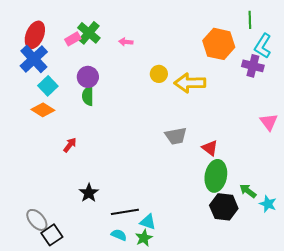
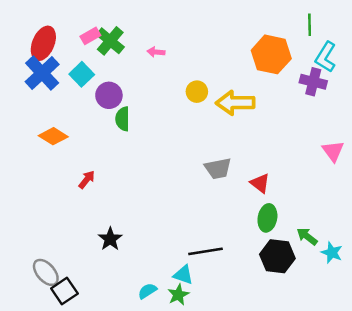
pink rectangle: (73, 39) -> (90, 36), moved
cyan square: (48, 86) -> (82, 74), moved
green semicircle: (88, 96) -> (123, 119), moved
green ellipse: (216, 176) -> (267, 218), size x0.7
black line: (125, 212) -> (206, 251), moved
cyan semicircle: (119, 235) -> (147, 291), turned -56

